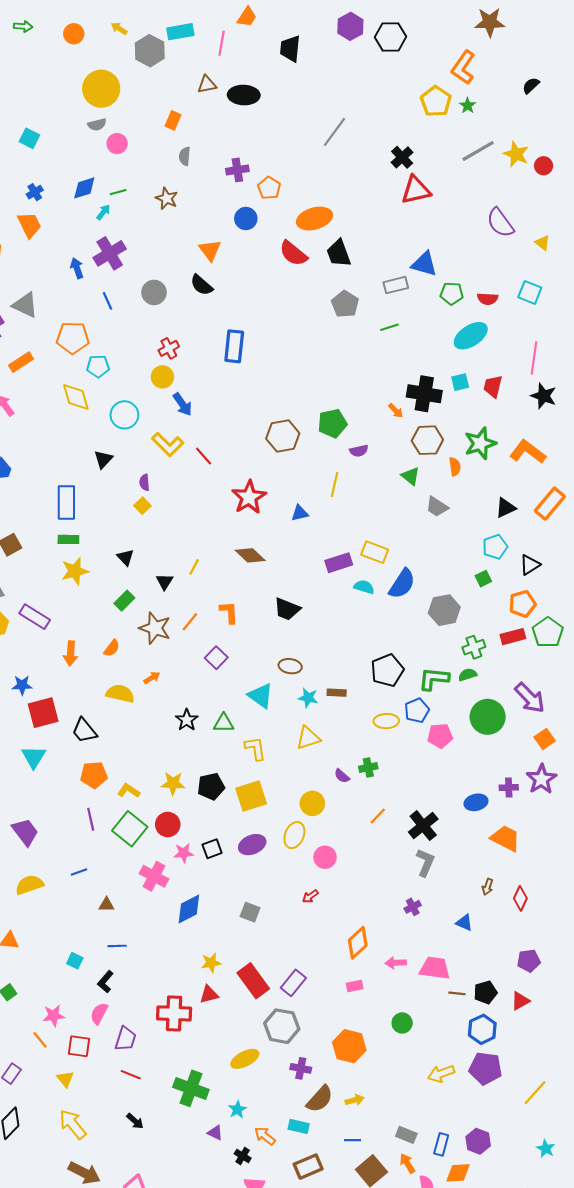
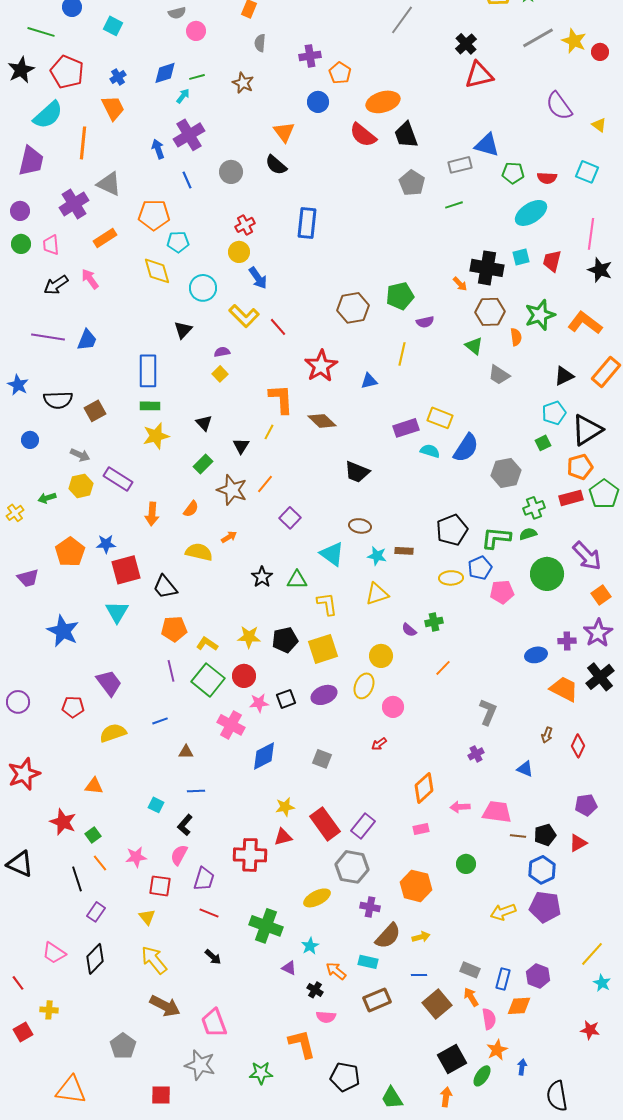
purple semicircle: (144, 482) -> (222, 352), turned 84
black triangle: (530, 565) -> (587, 430), size x1.6
orange L-shape: (229, 612) -> (281, 399), moved, size x1.4
black cross: (423, 826) -> (600, 677), moved
orange line: (40, 1040) -> (100, 863), moved
yellow line: (535, 1093) -> (592, 954), moved

